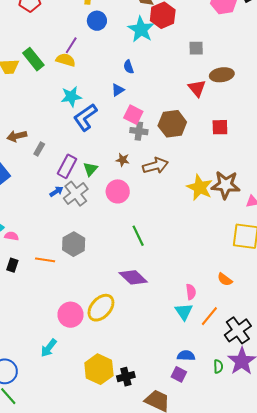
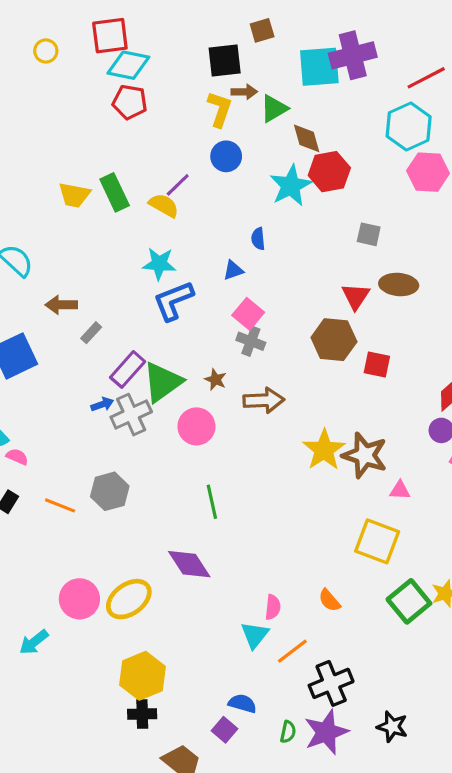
brown hexagon: (172, 124) -> (334, 340), moved
green triangle: (90, 169) -> (163, 382), size x1.8
yellow hexagon: (99, 369) -> (142, 676), moved

